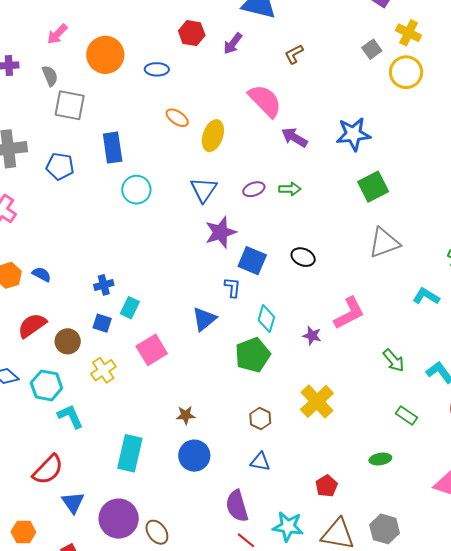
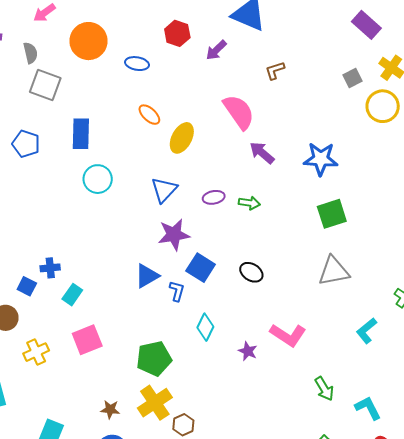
cyan L-shape: (426, 296) -> (367, 331), turned -80
pink L-shape: (349, 313) -> (288, 335), turned 51
blue triangle: (204, 319) -> (147, 276), moved
blue square: (102, 323) -> (27, 286), moved
green pentagon: (253, 355) -> (154, 359), moved
yellow cross: (317, 401) -> (155, 403), moved

